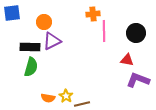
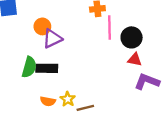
orange circle: (44, 22) -> (42, 26), moved
black circle: (136, 33) -> (132, 37), moved
black rectangle: (30, 47) -> (47, 68), moved

